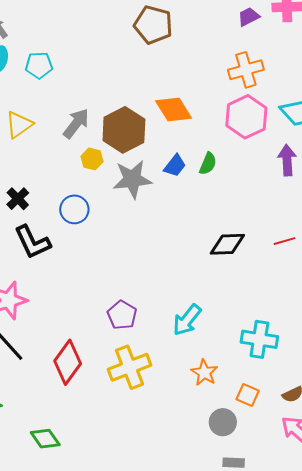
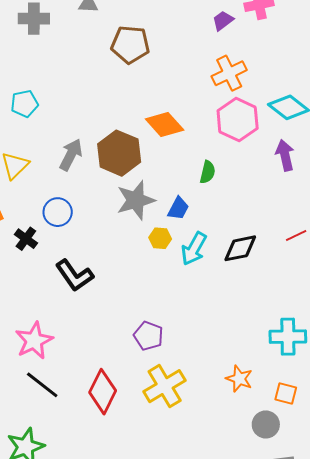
yellow hexagon: (92, 159) -> (160, 238), moved
blue trapezoid: (175, 166) -> (178, 208), moved
blue circle: (74, 209) -> (58, 212), moved
black L-shape: (32, 242) -> (74, 275), moved
cyan arrow: (187, 320) -> (194, 249), moved

